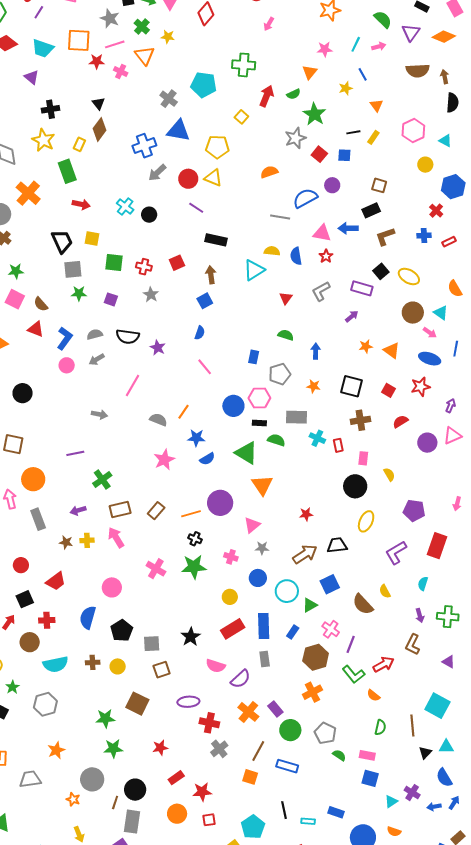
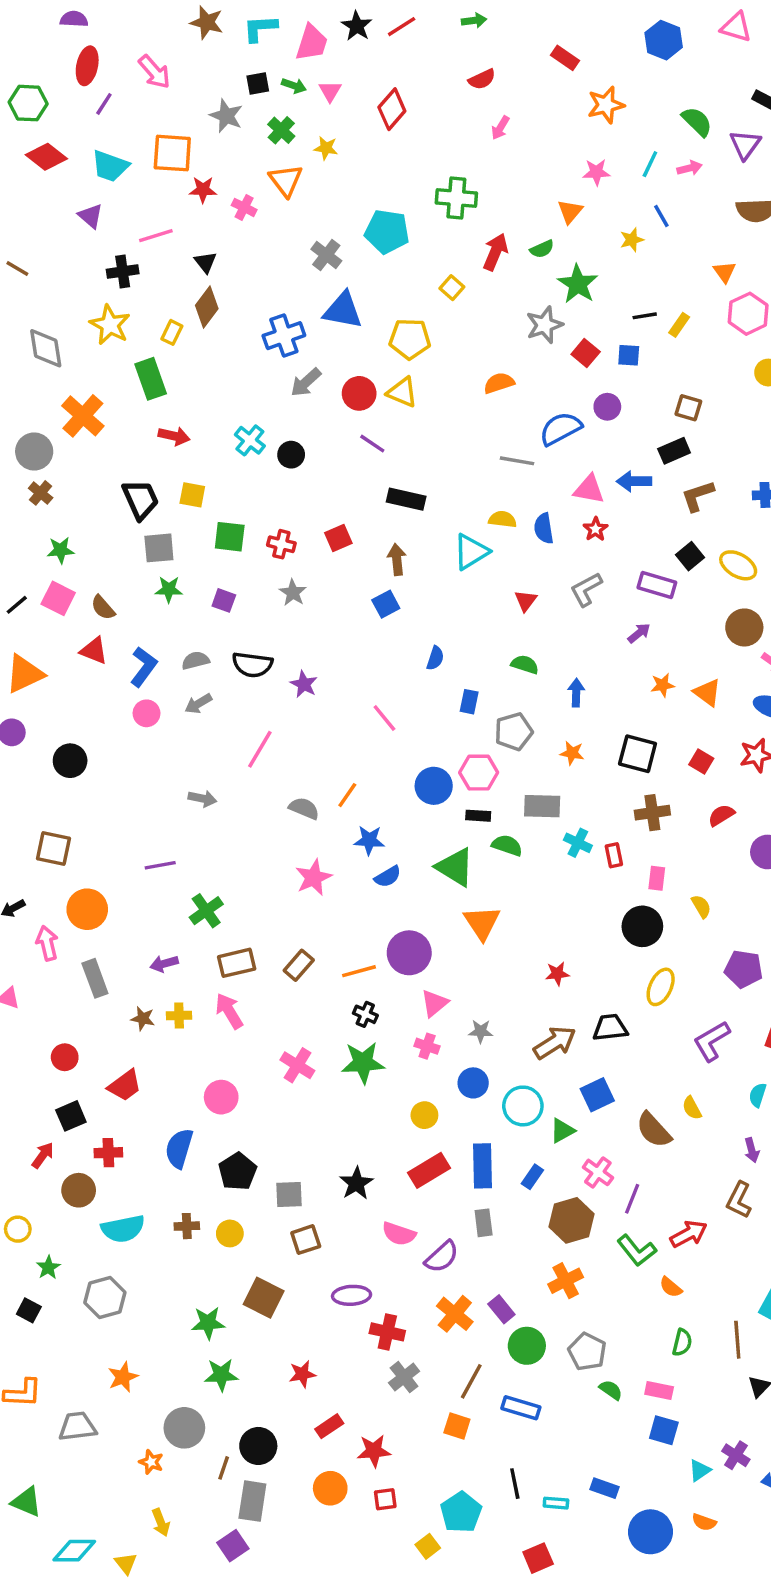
pink line: (115, 44) -> (156, 236), moved
orange triangle: (377, 105) -> (725, 272), moved
blue semicircle: (200, 333) -> (435, 658), moved
pink triangle: (252, 525) -> (434, 1003), moved

